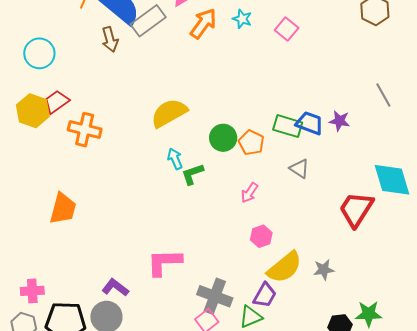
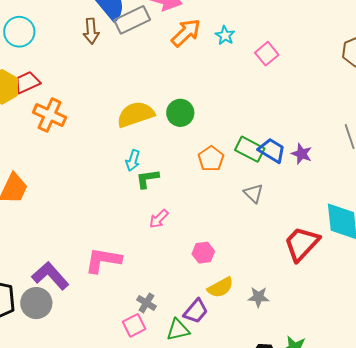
green circle: (223, 138) -> (180, 113), moved
cyan arrow: (175, 159) -> (133, 160), turned -150
pink arrow: (249, 193) -> (159, 219), moved
yellow semicircle: (285, 267) -> (220, 287), size x0.7
purple L-shape: (115, 287) -> (50, 276), size x1.4
gray cross: (215, 296) -> (146, 303), size x0.6

